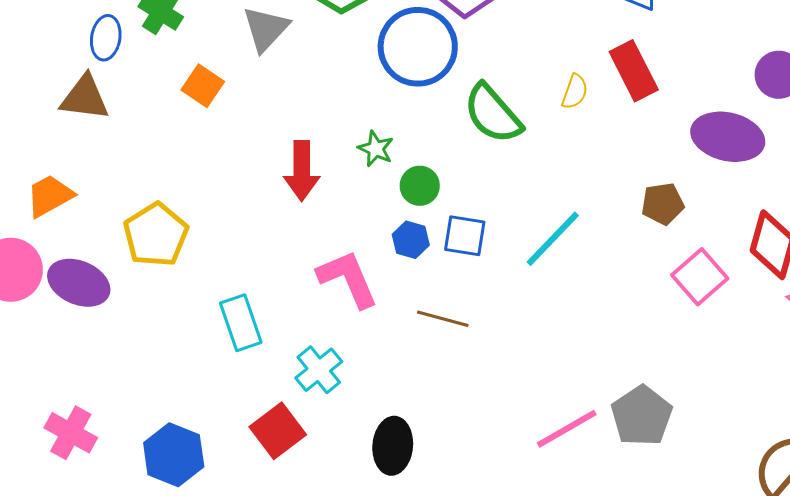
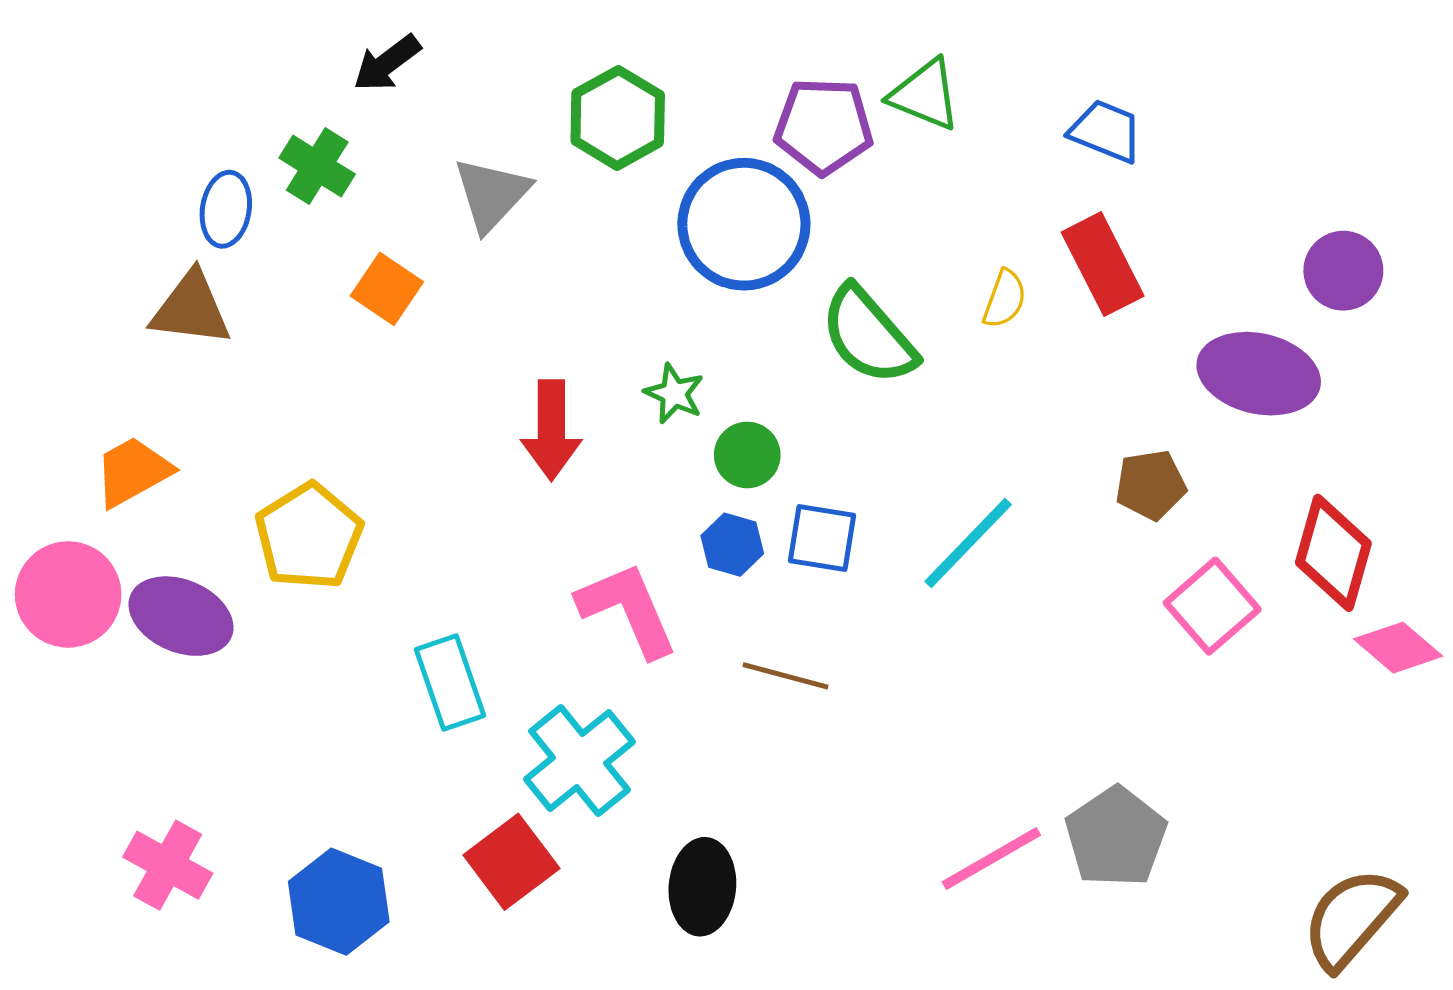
cyan cross: (319, 370) -> (580, 761), size x1.4

